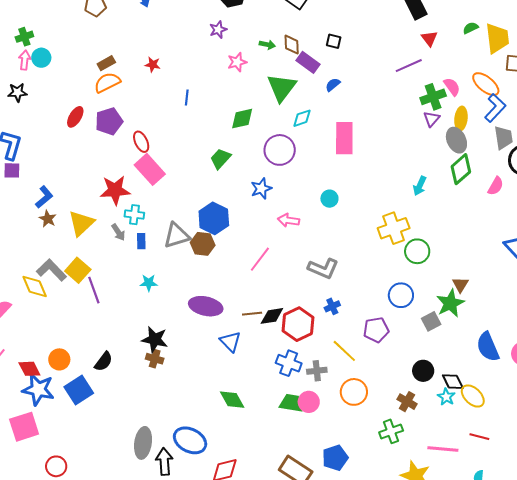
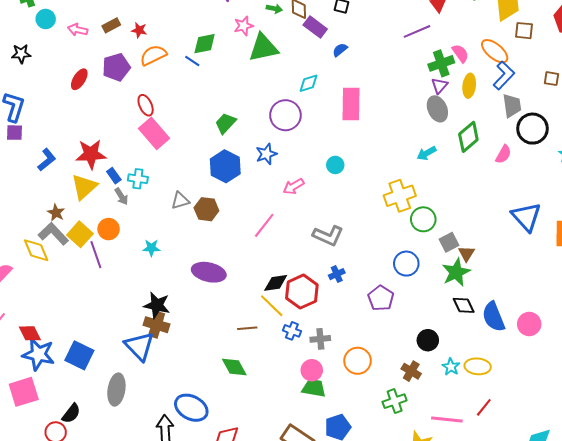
pink arrow: (25, 60) -> (78, 30), moved, turned -84
red star: (153, 65) -> (139, 30), moved
orange semicircle: (107, 83) -> (153, 55), moved
green triangle: (282, 87) -> (263, 48), moved, turned 40
blue line: (187, 97) -> (192, 61), turned -63
green diamond: (242, 119) -> (205, 44), moved
purple pentagon: (109, 121) -> (116, 67), moved
gray ellipse: (456, 140) -> (437, 109), moved
cyan arrow: (420, 186) -> (427, 153), turned 36
red star: (115, 190) -> (91, 154), moved
blue hexagon: (214, 218) -> (225, 166), moved
brown star: (48, 219) -> (56, 213), moved
pink arrow: (288, 220) -> (294, 186), turned -40
gray triangle: (177, 236) -> (180, 201), size x0.7
blue rectangle: (141, 241) -> (114, 176), moved, turned -35
brown line: (252, 314) -> (247, 328), moved
gray square: (431, 321) -> (449, 242), moved
purple pentagon: (376, 330) -> (381, 298), turned -30
blue triangle: (230, 342) -> (139, 346), moved, size x1.4
yellow line: (344, 351) -> (272, 306), moved
orange circle: (59, 359) -> (109, 229), moved
brown cross: (155, 359) -> (157, 325), size x1.4
black semicircle: (104, 362) -> (71, 413), moved
blue cross: (289, 363) -> (292, 331), size x0.7
black diamond: (453, 382) -> (464, 305), moved
blue square: (79, 390) -> (79, 355), turned -32
yellow ellipse: (473, 396) -> (478, 366), turned -40
green trapezoid: (291, 403) -> (314, 388), moved
red line: (479, 437) -> (484, 407), turned -66
gray ellipse: (143, 443) -> (116, 390), moved

